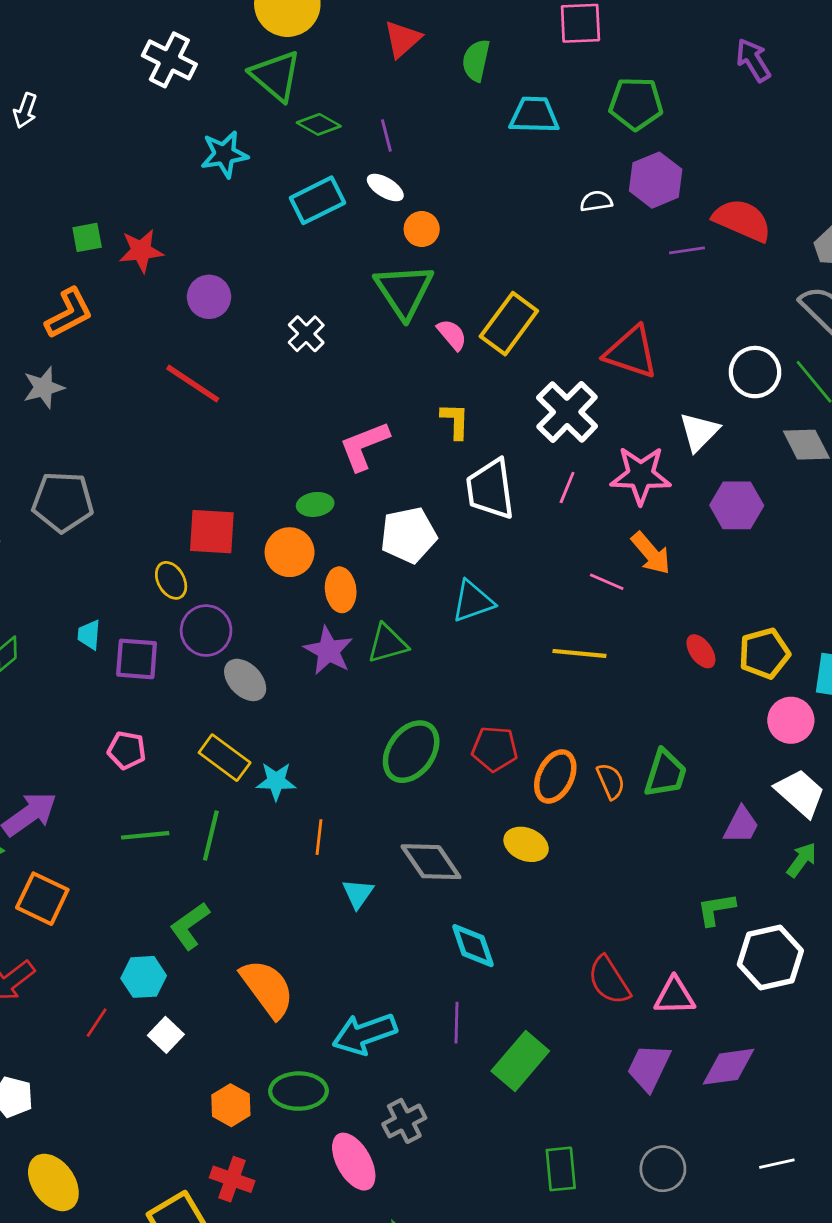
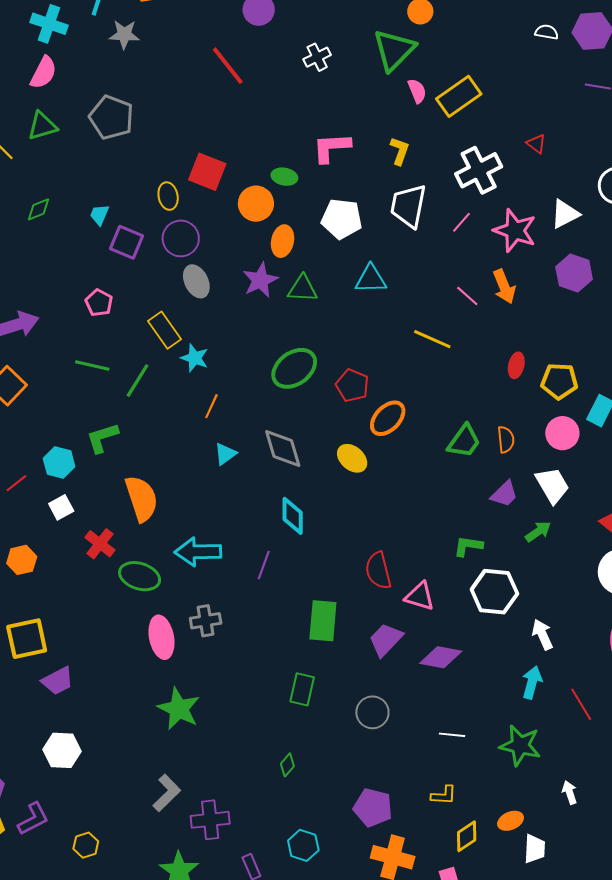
red triangle: (631, 352) -> (536, 144), size x0.5
red ellipse: (701, 651) -> (516, 365), turned 30
orange semicircle: (611, 781) -> (506, 440), moved
green rectangle: (520, 1061) -> (323, 621), moved, turned -54
orange hexagon: (231, 1105) -> (22, 560), moved
red cross: (232, 1179) -> (100, 544), moved

